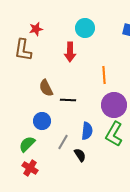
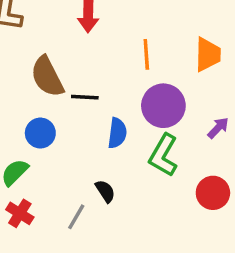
brown semicircle: (46, 88) -> (47, 77), size x1.4
blue semicircle: (87, 131) -> (117, 133), moved
gray line: (63, 142) -> (76, 217), moved

